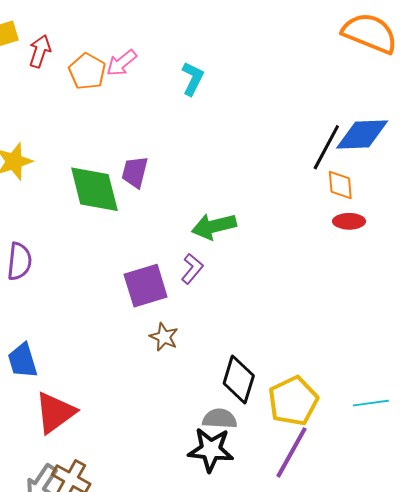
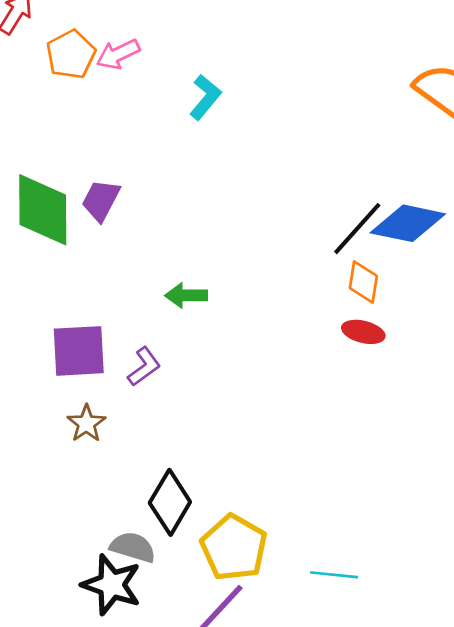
green arrow: (214, 226) -> (186, 295), size x0.7
purple L-shape: (192, 269) -> (144, 367), moved
yellow pentagon: (293, 401) -> (234, 548), turned -30

